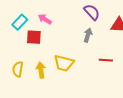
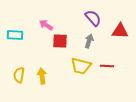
cyan rectangle: (20, 22) -> (15, 35), moved, turned 49
red square: (34, 37) -> (60, 41), moved
yellow trapezoid: (64, 63) -> (81, 66), moved

